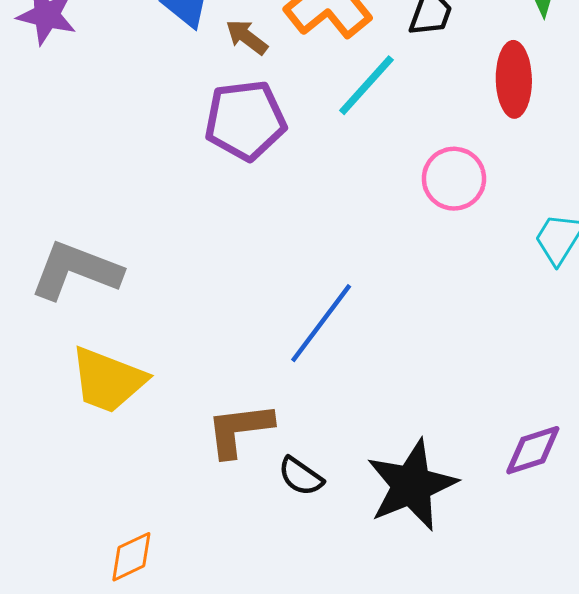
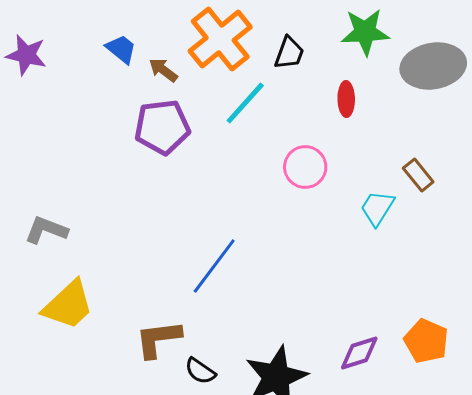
red ellipse: (514, 79) -> (346, 99), size x0.7
gray L-shape: (76, 271) -> (46, 230), size x0.7
yellow trapezoid: (108, 380) -> (68, 305), turned -64

